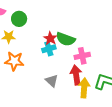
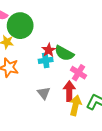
green circle: (19, 19) -> (20, 26), size x1.6
pink cross: (82, 56) -> (78, 73), turned 35

